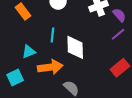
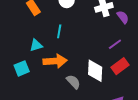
purple line: (118, 34) -> (115, 44), moved
white diamond: (75, 47) -> (95, 71), moved

